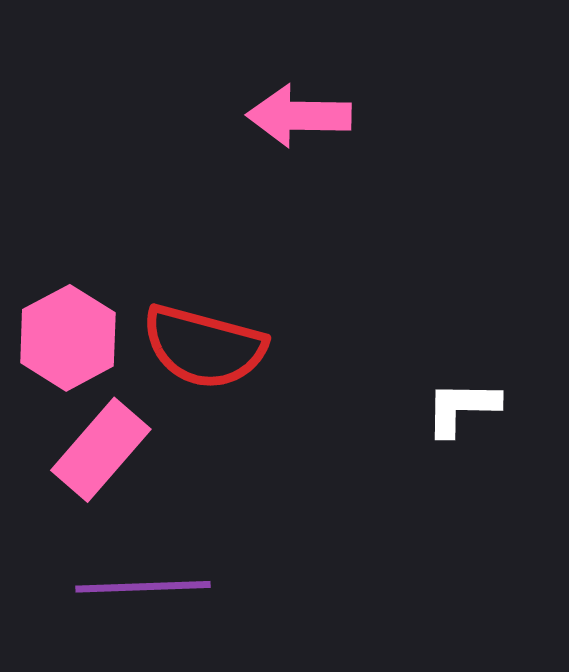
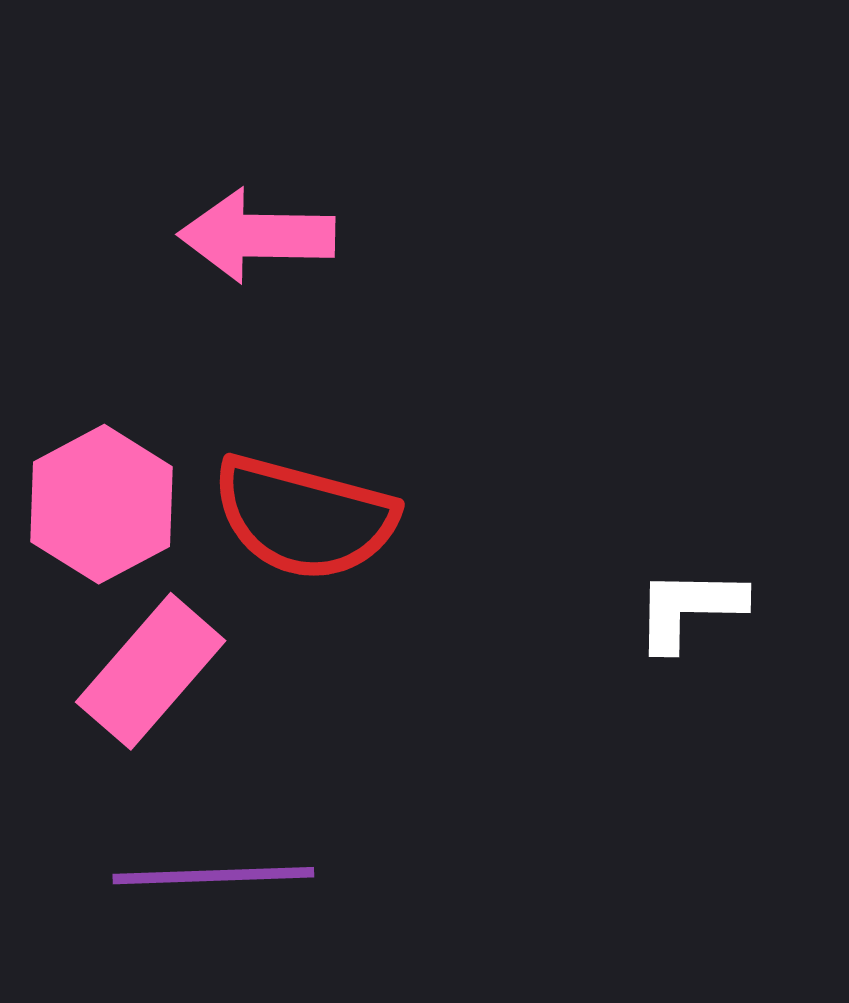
pink arrow: (299, 116) -> (257, 236), moved

